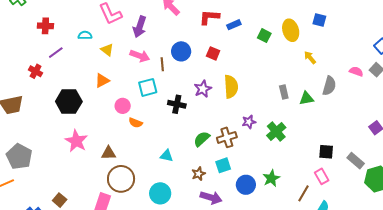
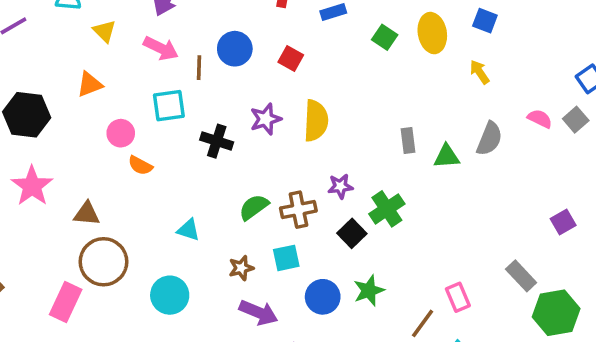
yellow arrow: (310, 58) -> (480, 72), moved
black square: (326, 152) -> (352, 233), moved, turned 35

